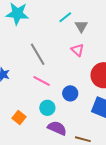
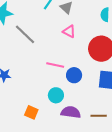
gray line: (38, 54) -> (25, 34), moved
pink line: (42, 81) -> (55, 65), moved

